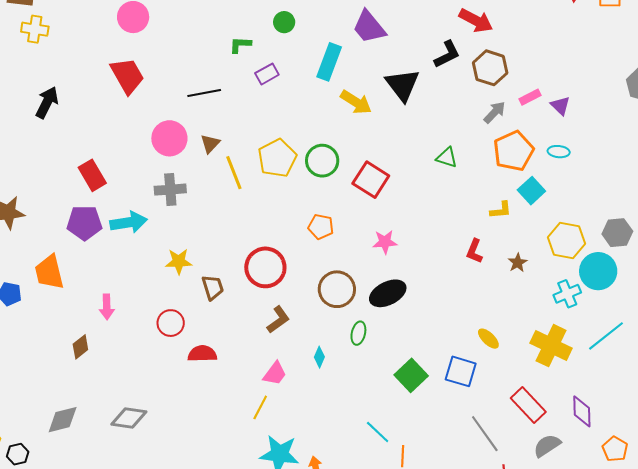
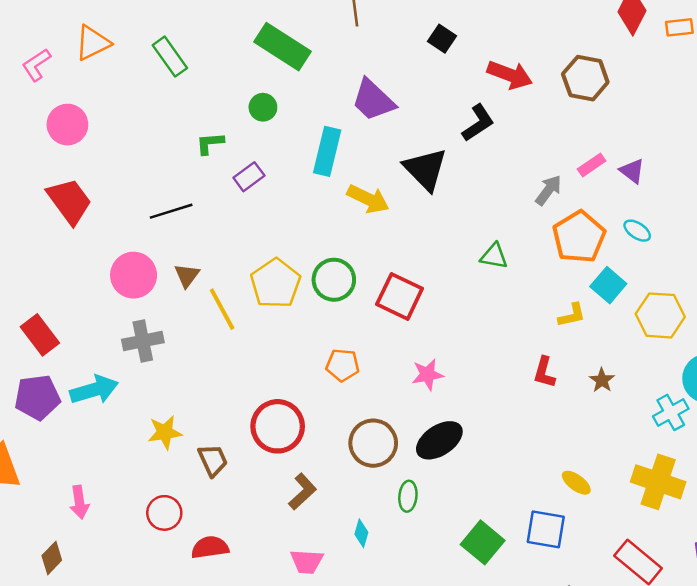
brown hexagon: (490, 68) -> (585, 78), moved
cyan ellipse: (559, 152) -> (637, 231), turned 35
yellow hexagon: (567, 241) -> (660, 315), moved
pink trapezoid: (275, 374) -> (307, 562), turned 64

